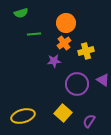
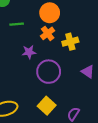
purple star: (54, 61) -> (29, 52), moved
purple circle: (77, 84) -> (49, 72), moved

